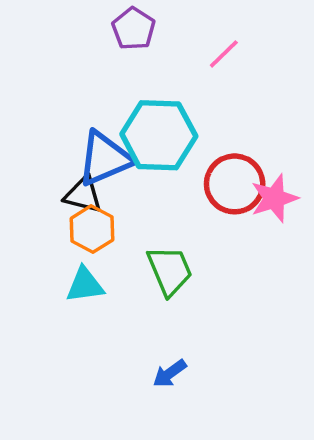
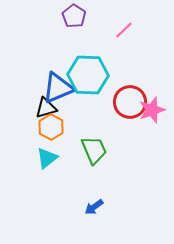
black triangle: (83, 195) -> (46, 108), turned -30
cyan triangle: (85, 285) -> (47, 158), turned -30

